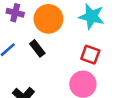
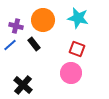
purple cross: (15, 13) -> (16, 26), moved

